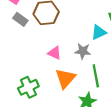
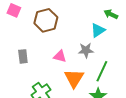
gray rectangle: (20, 19) -> (23, 56), moved, turned 56
green line: (96, 76) -> (102, 71), turned 45

